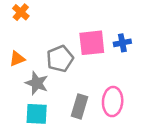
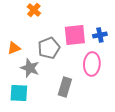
orange cross: (21, 12) -> (34, 10), moved
pink ellipse: (113, 102) -> (92, 64), moved
cyan square: (37, 114) -> (19, 93), moved

